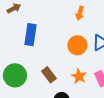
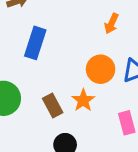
orange star: (79, 76) -> (83, 100), moved

